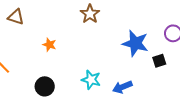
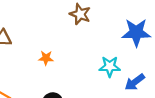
cyan star: (91, 80) -> (110, 67), moved

